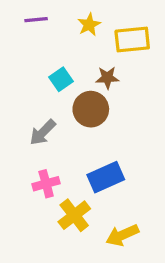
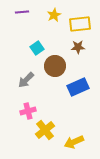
brown star: (107, 78) -> (78, 47), moved
blue rectangle: (106, 177) -> (78, 87), moved

